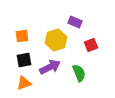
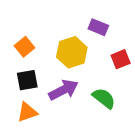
orange square: (22, 36) -> (24, 47), turned -32
green semicircle: (79, 73) -> (104, 98), turned -30

